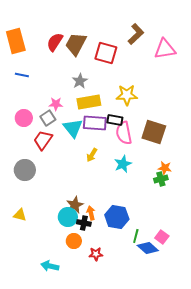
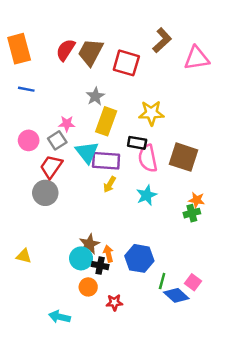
yellow rectangle: (89, 102) -> (106, 121), turned -60
purple rectangle: (95, 123) -> (106, 161), moved
gray circle: (25, 170) -> (45, 193), moved

